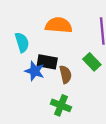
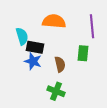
black rectangle: (47, 62) -> (35, 47), moved
green rectangle: (92, 62) -> (83, 53), turned 49

